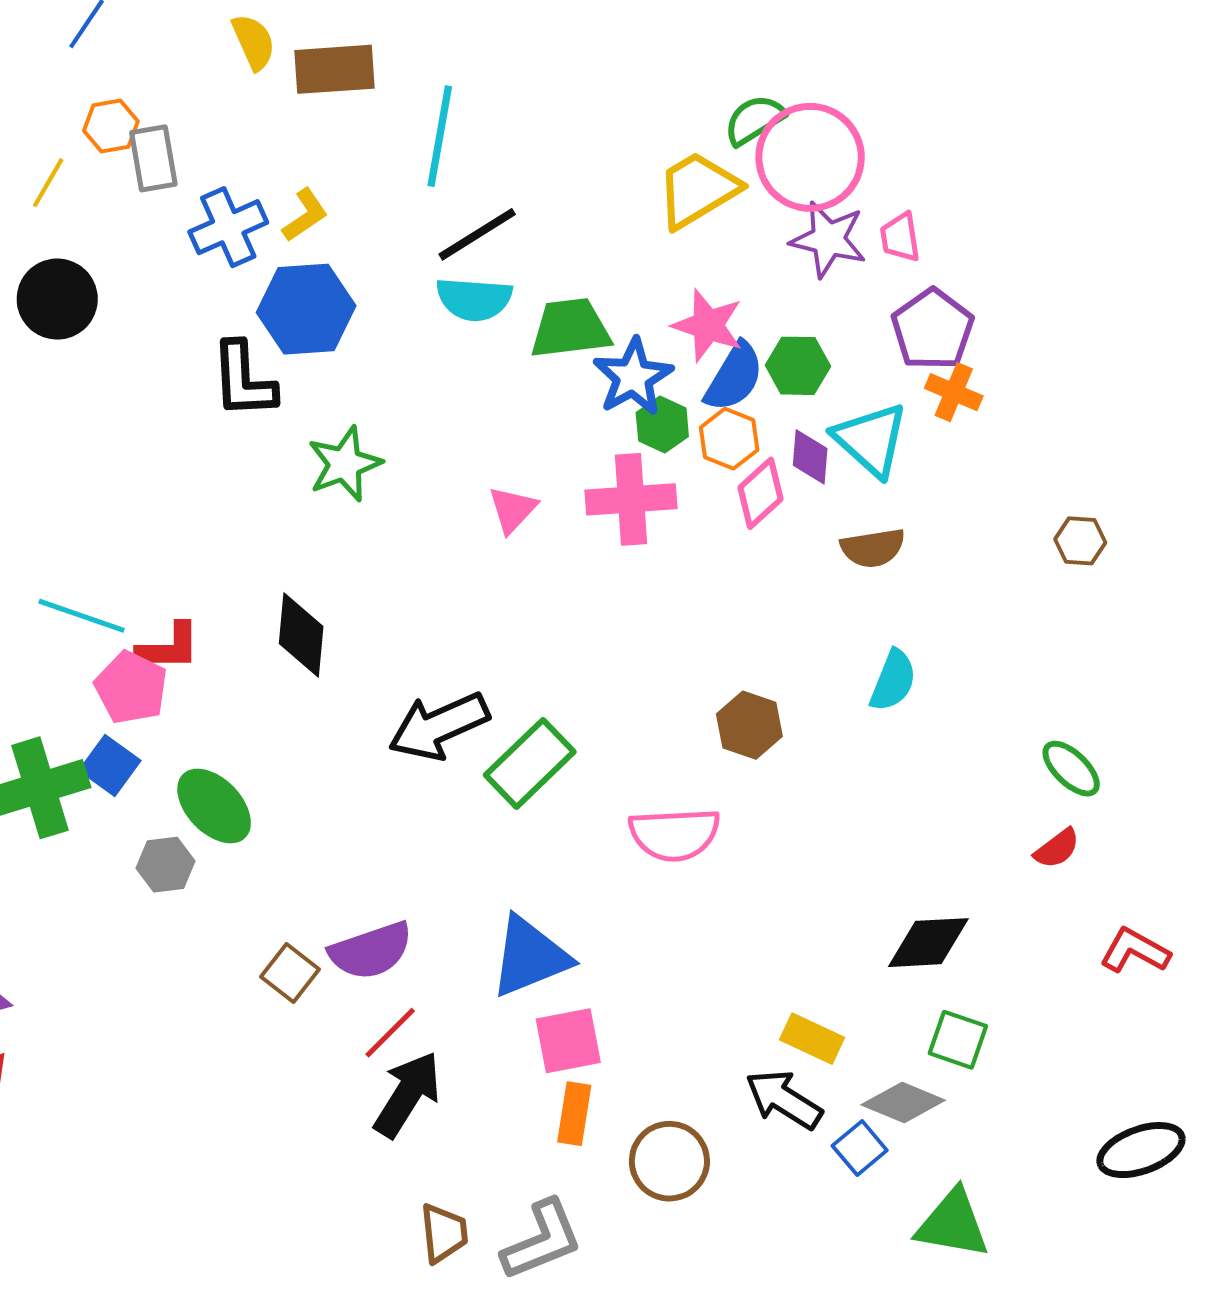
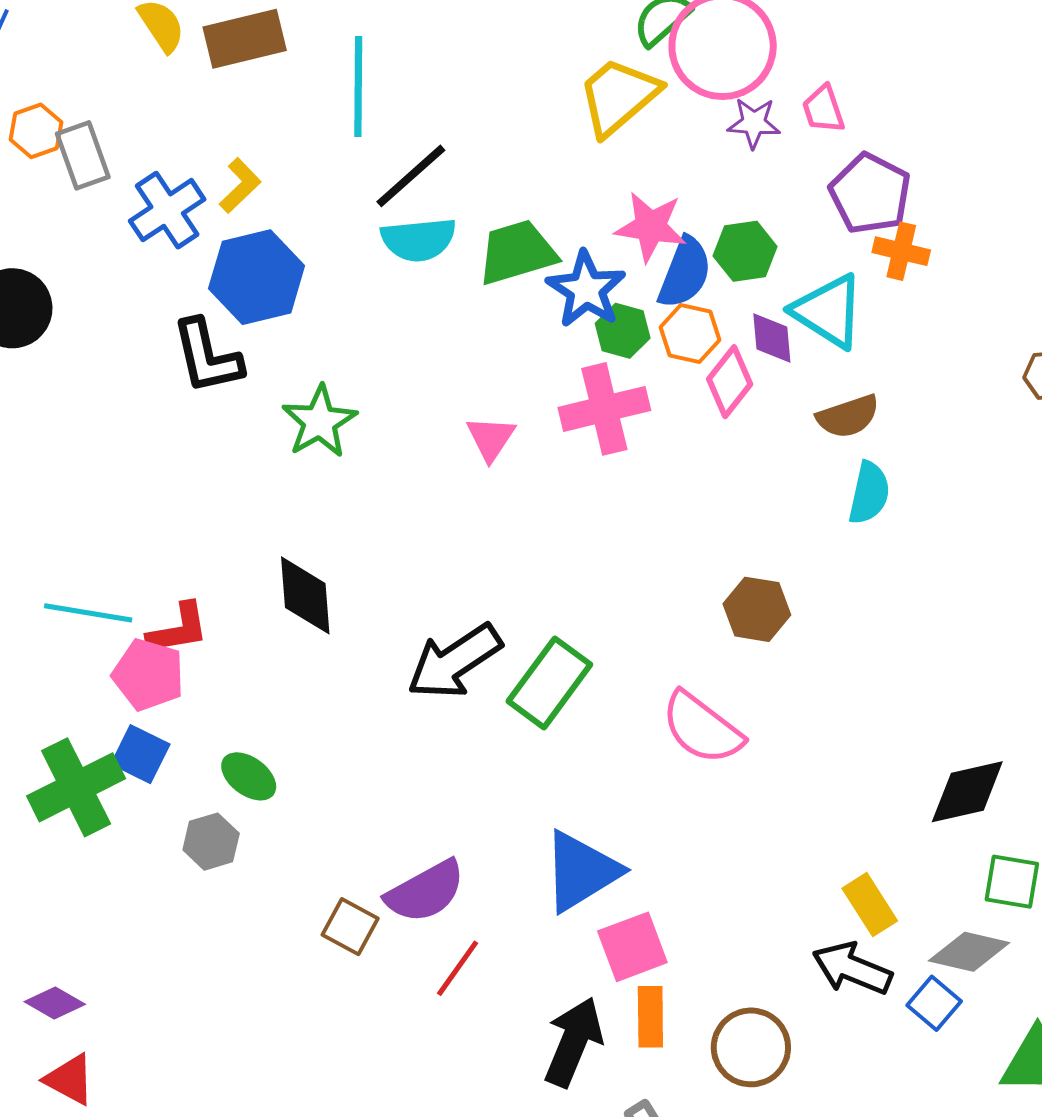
purple star: (828, 239) -> (754, 123), size x0.7
cyan semicircle: (893, 681) -> (869, 493), moved
green ellipse: (214, 806) -> (249, 776), size x0.7
pink semicircle: (674, 834) -> (702, 728), turned 50
yellow rectangle: (812, 1039) -> (870, 905), turned 42
black arrow: (407, 1094) -> (574, 1042), moved

